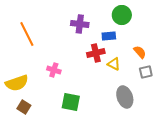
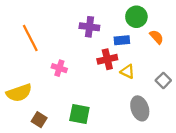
orange semicircle: (140, 52) -> (157, 37), moved
pink cross: (54, 70) -> (59, 68), moved
gray square: (146, 72) -> (163, 80), turned -32
brown square: (24, 107) -> (39, 120), moved

